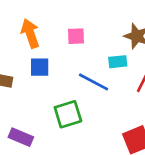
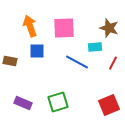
pink square: (76, 36) -> (64, 28), size x1.6
green square: (68, 114) -> (58, 102), moved

